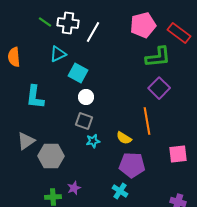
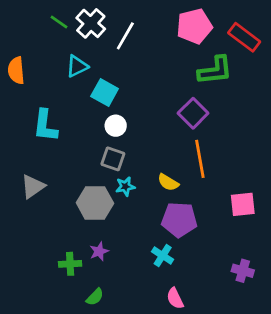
white cross: (68, 23) -> (91, 23), turned 35
purple square: (159, 88) -> (193, 113), moved
gray hexagon: (51, 156) -> (95, 203), moved

